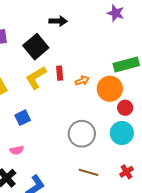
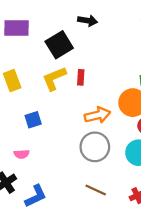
orange arrow: (82, 81) -> (97, 115), moved, size x1.6

